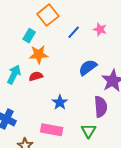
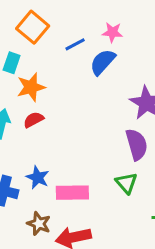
blue line: (74, 32) -> (75, 44), turned 32
blue semicircle: (88, 68) -> (103, 62), moved
blue star: (60, 102) -> (38, 177), moved

